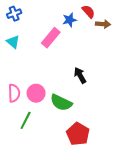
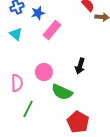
blue star: (70, 20) -> (38, 13), moved
black arrow: (80, 75) -> (80, 66), turned -133
pink circle: (36, 93) -> (44, 72), moved

